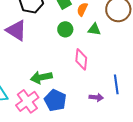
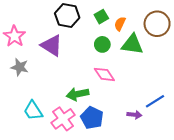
green triangle: (94, 29) -> (132, 44), size x1.6
pink diamond: (81, 59) -> (104, 74), moved, turned -40
blue line: (116, 84) -> (155, 101), turned 66

